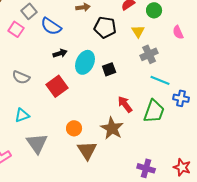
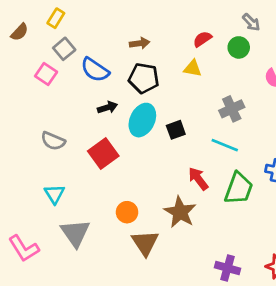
black pentagon: (105, 27) -> (144, 78), moved
yellow triangle: (138, 31) -> (193, 68), moved, turned -48
cyan line: (160, 80) -> (225, 145), moved
cyan triangle: (22, 115) -> (54, 194), turned -42

